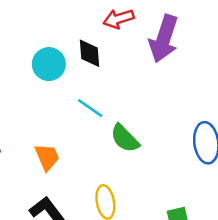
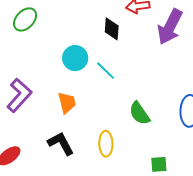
cyan circle: (49, 64) -> (75, 58), moved
green semicircle: (125, 138) -> (139, 113), moved

